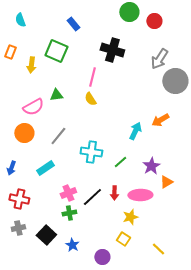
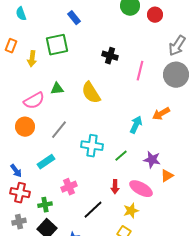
black cross: (112, 50) -> (110, 56), moved, size x0.7
green square: (56, 51) -> (57, 45), turned -35
gray arrow: (159, 59) -> (177, 46), moved
pink line: (92, 77) -> (140, 71), moved
yellow semicircle: (90, 99) -> (91, 93), size x1.6
purple star: (151, 166) -> (152, 160), turned -30
blue arrow: (11, 168) -> (16, 171), moved, turned -56
pink ellipse: (140, 195) -> (141, 189), turned 30
black line: (92, 197) -> (93, 210), moved
green cross: (69, 213) -> (45, 205), moved

